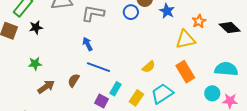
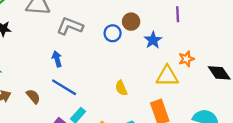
yellow semicircle: (149, 67) -> (121, 88), moved, turned 96
brown semicircle: (74, 80) -> (33, 96), turned 96

